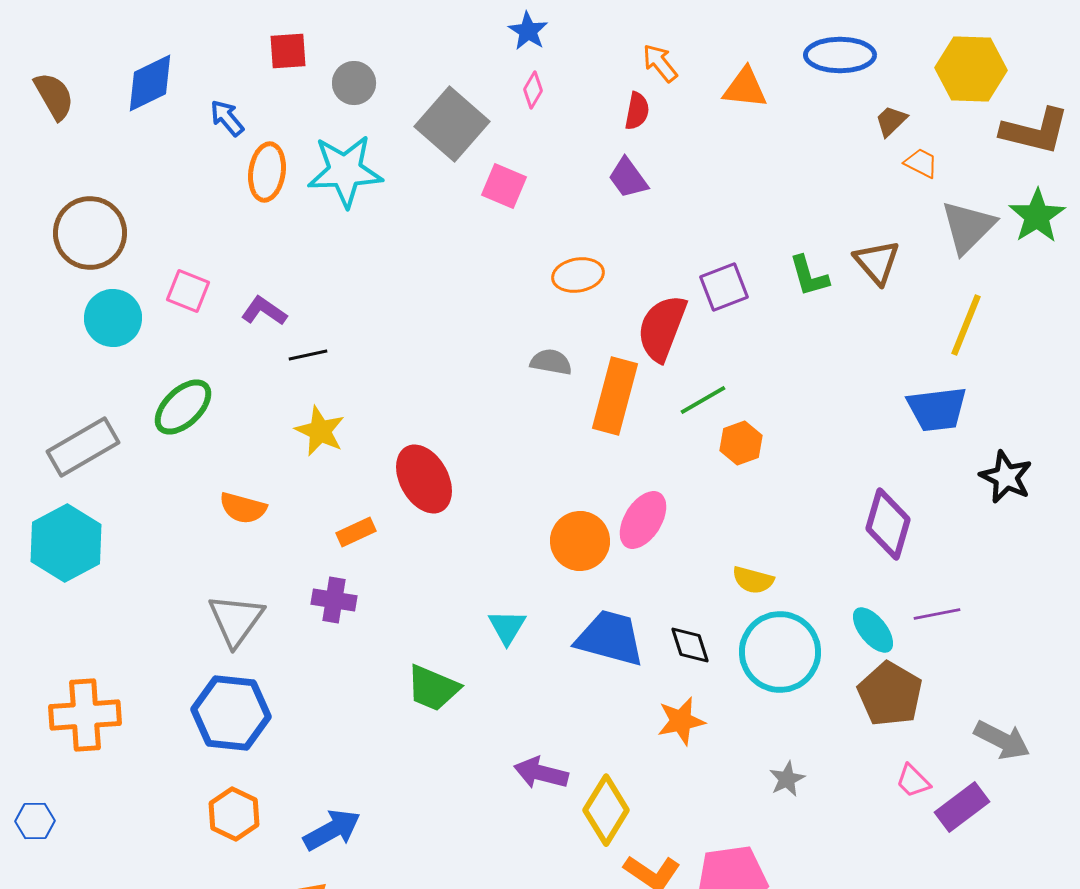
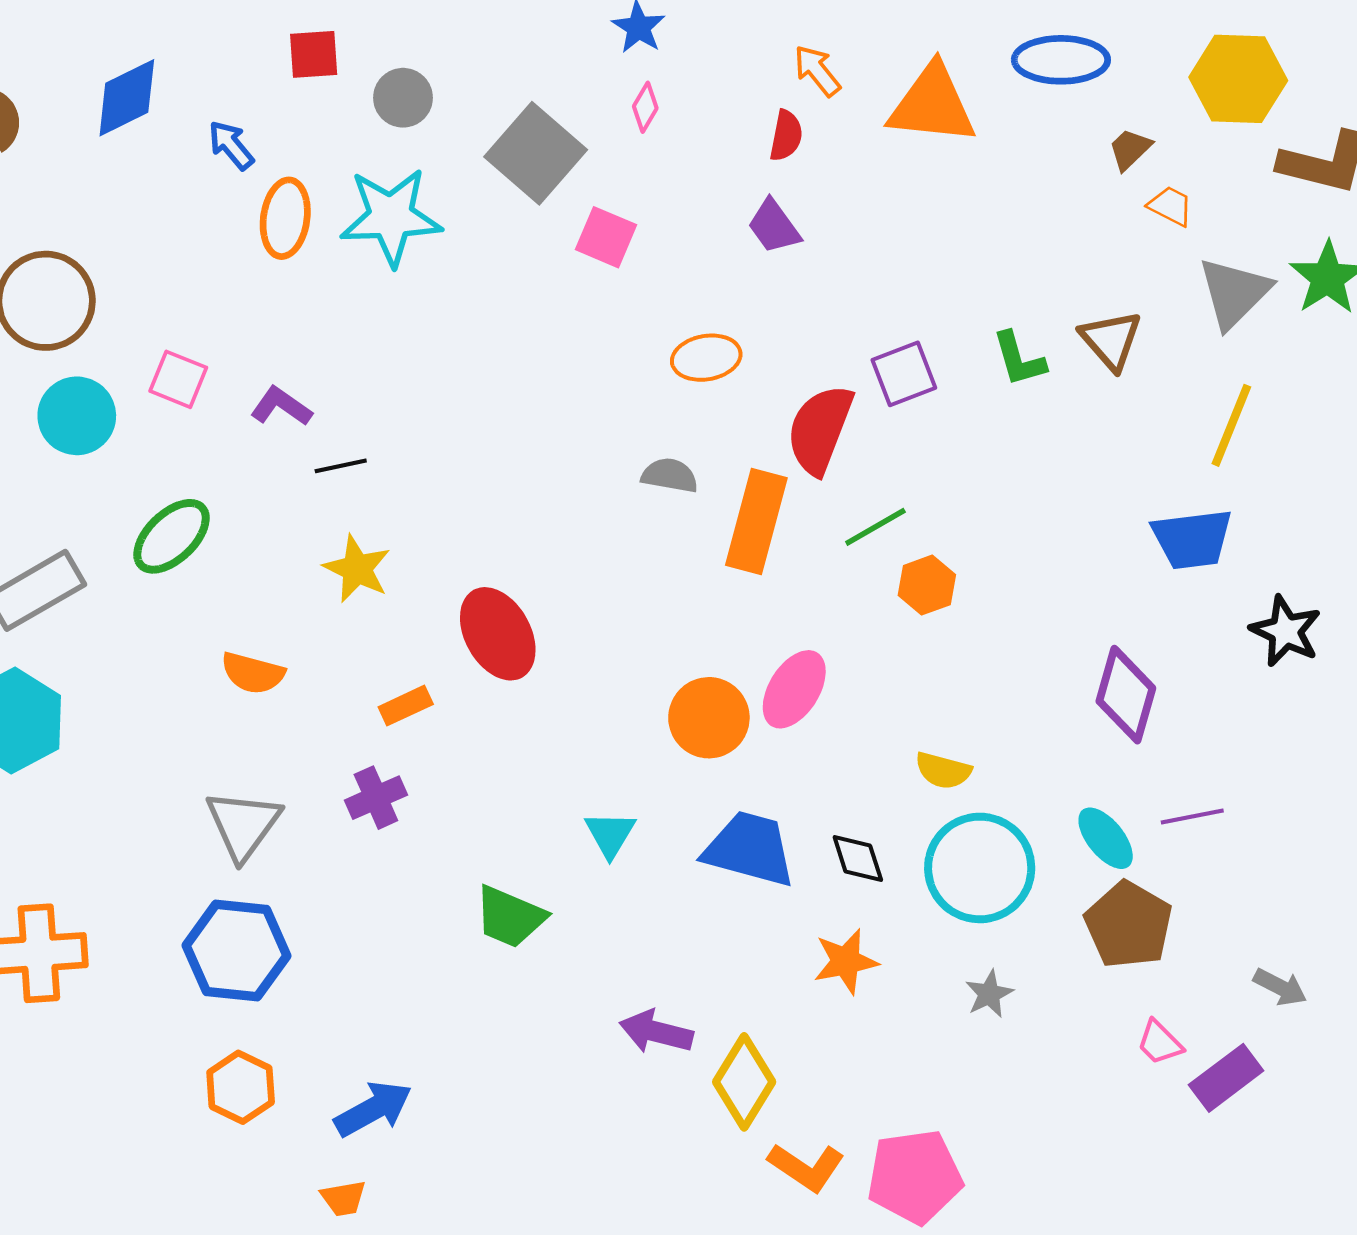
orange triangle: (745, 88) -> (932, 105), size x1.5
purple cross: (334, 600) -> (376, 798), turned -33
gray arrow: (1002, 740) -> (1280, 987), size x0.7
gray star: (787, 779) -> (989, 994), moved

